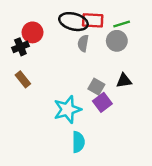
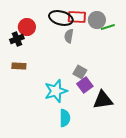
green line: (122, 24) -> (108, 27), moved
gray circle: (117, 41) -> (97, 20), moved
brown rectangle: (23, 79) -> (19, 66), turned -48
black triangle: (124, 81) -> (103, 100), moved, size x1.5

